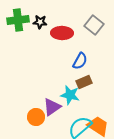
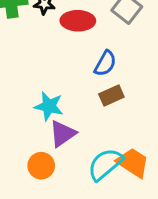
cyan star: (70, 95) -> (49, 106), moved
orange circle: (36, 117) -> (41, 166), moved

